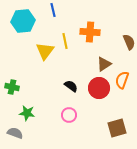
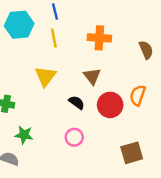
yellow line: (65, 41) -> (54, 38), moved
yellow triangle: (45, 51) -> (45, 76), moved
brown triangle: (104, 64) -> (92, 76), moved, turned -35

